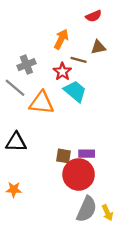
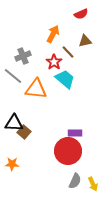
brown line: (79, 60) -> (68, 52), turned 32
brown square: (64, 156) -> (24, 132), moved, turned 32
gray semicircle: (87, 209) -> (75, 181), size x0.7

